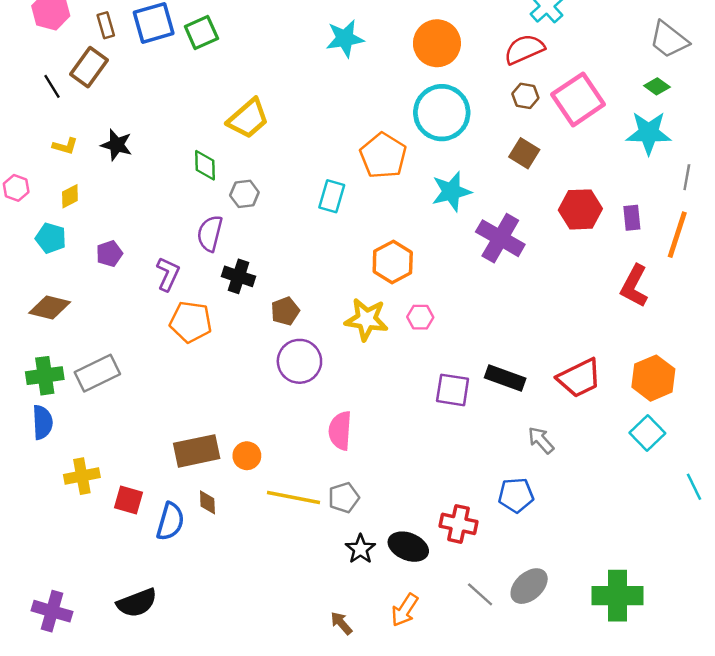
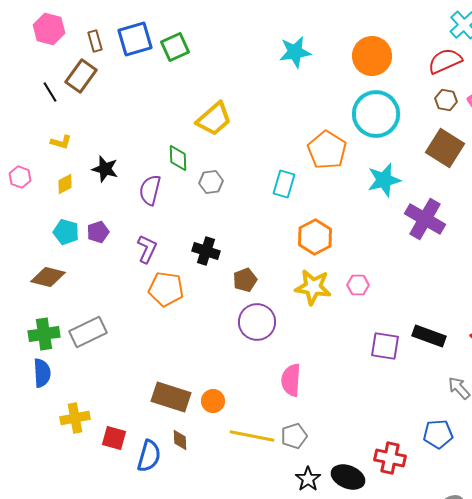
black star: (117, 145) -> (105, 169), moved
brown square: (524, 153) -> (445, 148), size x1.5
purple semicircle: (210, 233) -> (150, 190), moved
cyan pentagon: (51, 238) -> (66, 232), moved
orange hexagon: (393, 262) -> (315, 237), moved
brown rectangle: (197, 451) -> (171, 397), turned 30

